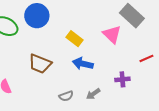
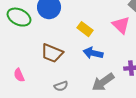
gray arrow: (93, 94) -> (103, 82), size x1.6
gray semicircle: (66, 96) -> (61, 86), moved

